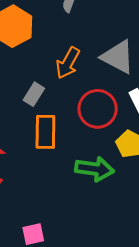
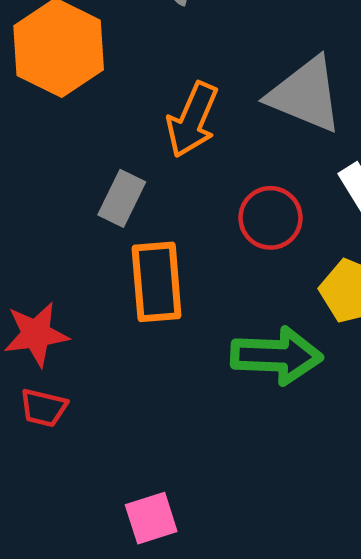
red circle: (98, 109) -> (270, 218), size x0.7

